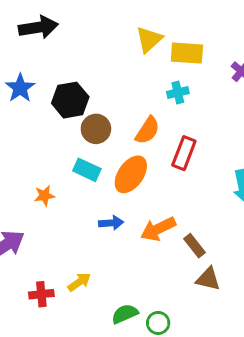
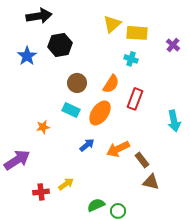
cyan cross: (178, 92) -> (131, 59), turned 32
black hexagon: (70, 100) -> (60, 45), moved
blue arrow: (111, 223) -> (87, 145), turned -35

